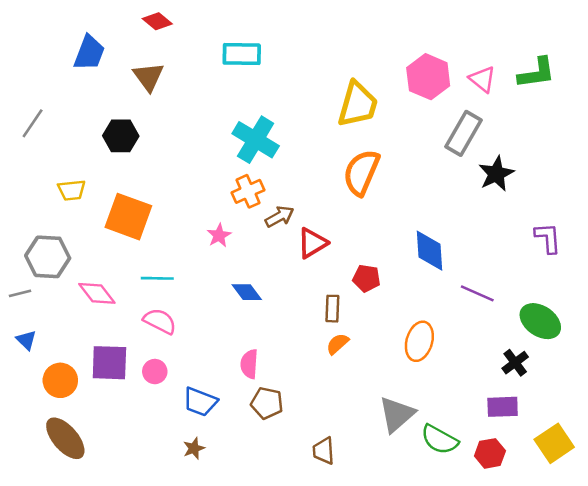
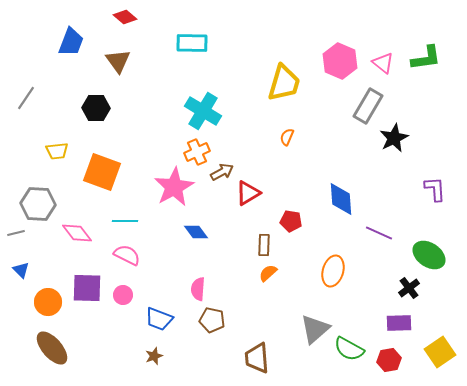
orange semicircle: (361, 172) -> (287, 137), size x0.5
pink star: (219, 235) -> (174, 187), size x2.0
brown trapezoid: (324, 451) -> (257, 358), size x1.4

